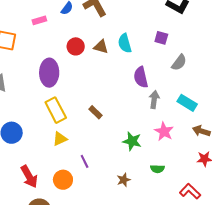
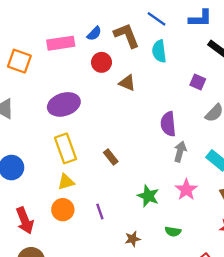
pink rectangle: (39, 20) -> (61, 43), size x1.6
cyan semicircle: (125, 43) -> (159, 51), moved
red circle: (76, 46) -> (101, 62), moved
purple ellipse: (49, 73) -> (64, 104), turned 64
purple line: (85, 161) -> (100, 212), moved
orange circle: (63, 180) -> (63, 210), moved

